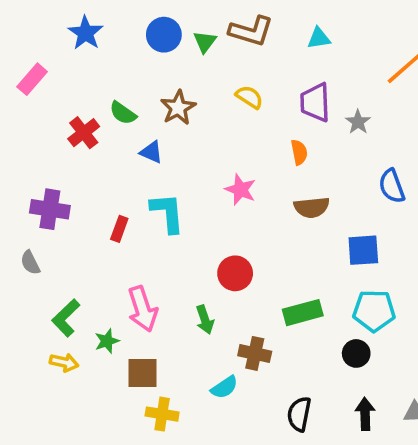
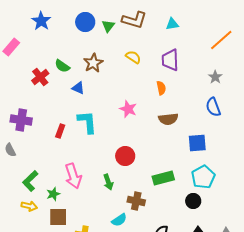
gray star: (358, 122) -> (215, 77), moved
cyan pentagon: (374, 311) -> (203, 177), turned -30
brown square: (142, 373) -> (58, 217), moved

